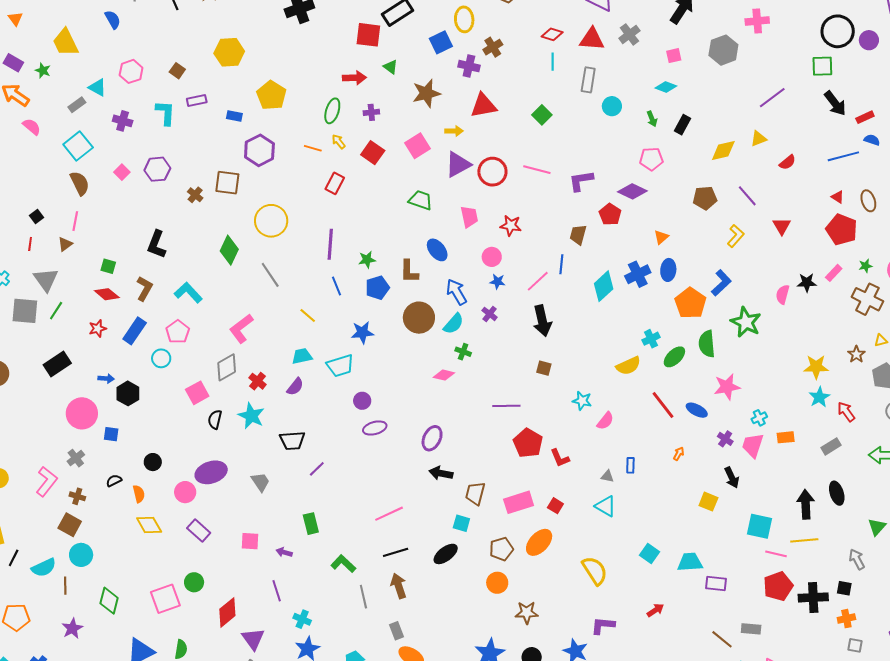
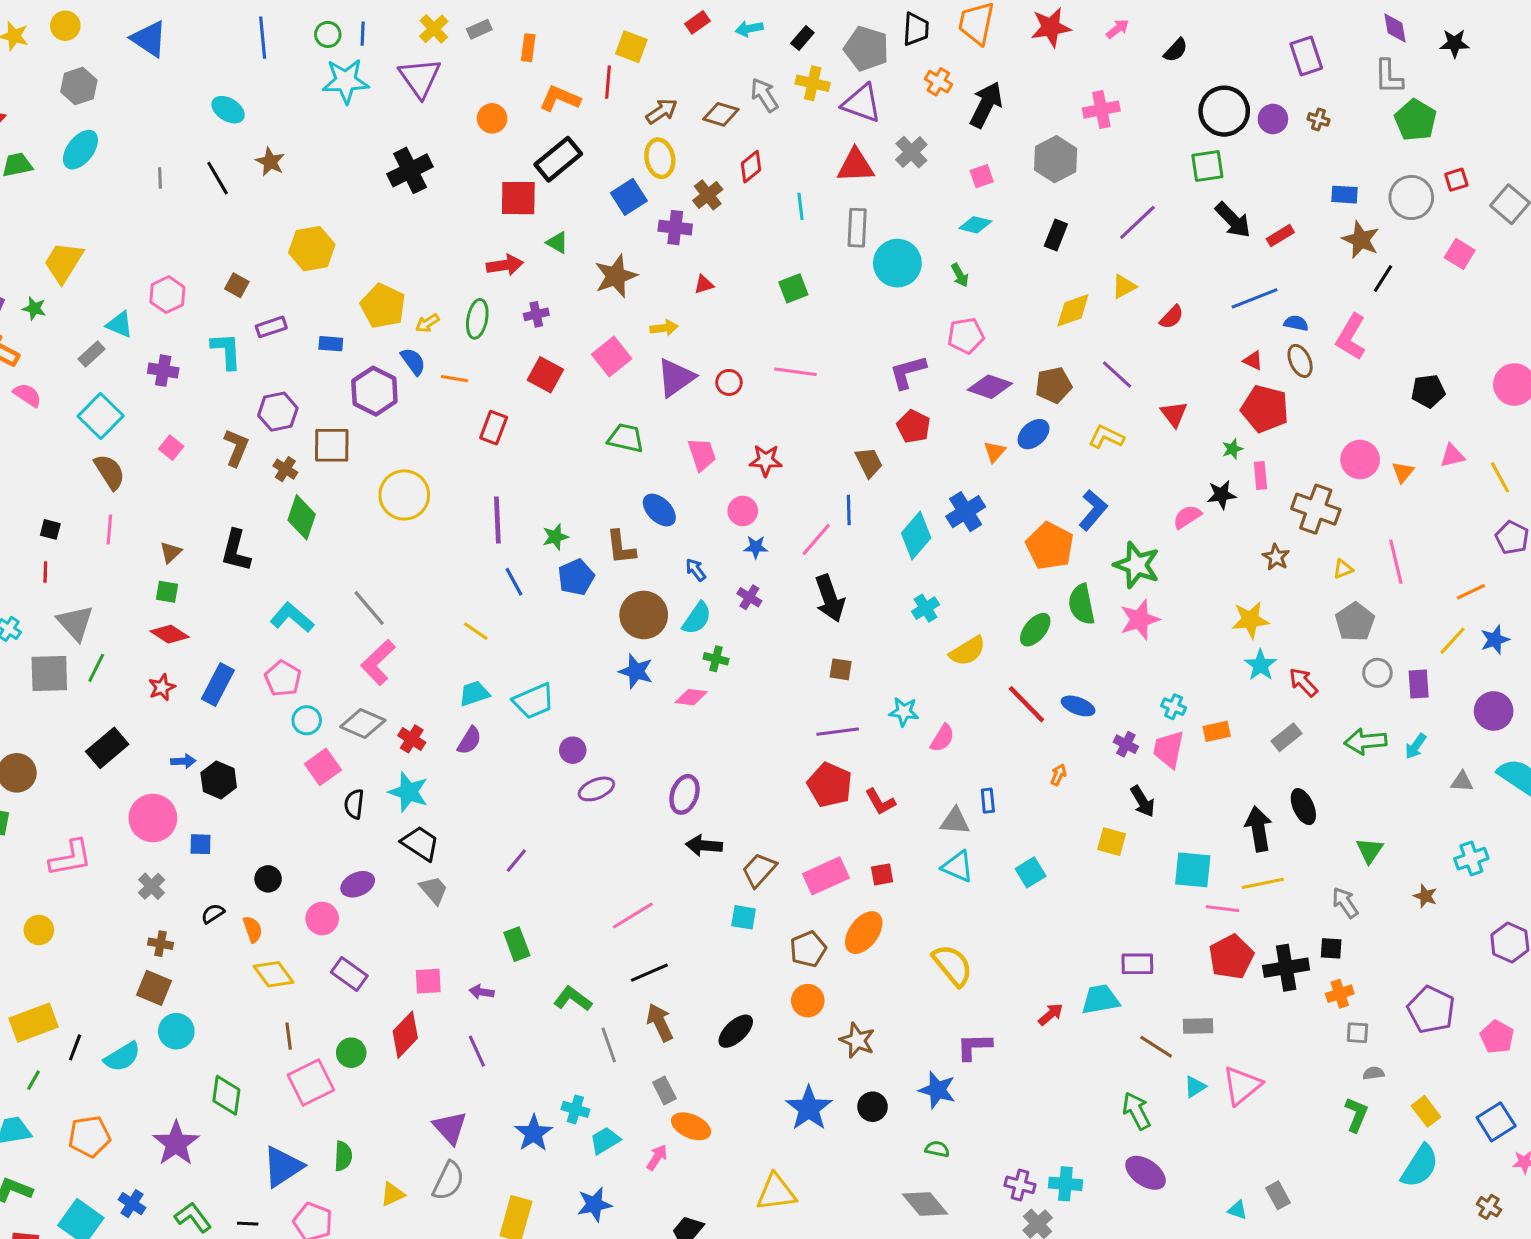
blue semicircle: (113, 20) -> (413, 361), moved
red diamond: (552, 34) -> (751, 167), moved, turned -50
yellow trapezoid: (65, 42) -> (63, 262), turned 64
red triangle: (483, 106) -> (704, 285), size x0.5
cyan circle: (612, 106) -> (897, 263), size x1.6
green square: (542, 115) -> (793, 288), turned 30
black rectangle: (683, 125) -> (1056, 235), moved
blue semicircle: (872, 140) -> (1296, 323), moved
yellow arrow: (339, 142) -> (427, 323), moved, turned -77
purple hexagon: (157, 169) -> (278, 412), moved
red circle: (492, 172) -> (729, 382), size x0.6
purple L-shape: (581, 181) -> (908, 372), moved
purple diamond: (632, 191) -> (990, 387), moved
black square: (37, 216) -> (50, 529), turned -32
brown trapezoid: (578, 235) -> (869, 462), turned 145
yellow L-shape: (736, 236) -> (1106, 437), turned -100
brown triangle: (65, 244) -> (171, 552), moved
green diamond: (229, 250) -> (302, 517), moved
green star: (865, 266) -> (1232, 449), moved
blue ellipse: (668, 270) -> (1033, 434), moved, turned 50
pink rectangle: (834, 273) -> (1260, 476), turned -42
gray line: (270, 275) -> (369, 608), moved
brown L-shape: (144, 289) -> (236, 448), moved
blue arrow: (456, 292) -> (696, 570), size x0.6
pink semicircle: (783, 294) -> (1187, 517), turned 48
blue star: (362, 332) -> (636, 671), moved, turned 30
cyan cross: (651, 339) -> (926, 608), moved
brown star: (856, 354) -> (1276, 557), moved
cyan circle: (161, 358) -> (307, 720), moved
gray diamond: (227, 367) -> (363, 723), turned 60
pink star: (727, 387) -> (1140, 620), moved
purple line: (506, 406) -> (838, 732), moved
cyan cross: (759, 418) -> (1174, 707), turned -35
black trapezoid: (292, 441) -> (420, 843), moved, turned -136
purple ellipse: (211, 472) -> (358, 884), size x0.7
gray triangle: (607, 476) -> (955, 821), size x1.5
pink L-shape: (47, 481) -> (70, 858), moved, turned 48
brown trapezoid: (475, 493) -> (759, 870), turned 35
red square: (555, 506) -> (882, 874), turned -35
cyan square: (650, 553) -> (1031, 872), moved, turned 30
black ellipse: (446, 554) -> (736, 1031), moved
cyan trapezoid: (690, 562) -> (1100, 1000), moved
brown line: (65, 586) -> (289, 1036), moved
red diamond: (227, 612) -> (405, 1035), moved
brown star: (527, 613) -> (857, 1040), turned 30
cyan cross: (302, 619) -> (575, 1109), moved
purple star: (72, 628) -> (176, 1143), size x1.4

